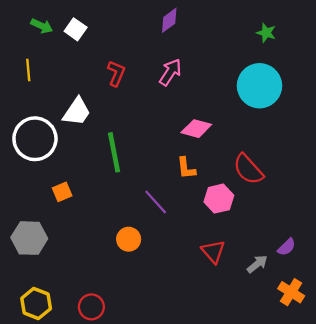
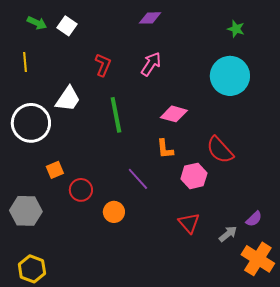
purple diamond: (169, 20) -> (150, 18), turned 35
green line: (114, 152) -> (116, 115), moved
orange cross: (291, 292) -> (258, 259), size x1.4
red circle: (91, 307) -> (81, 190), moved

